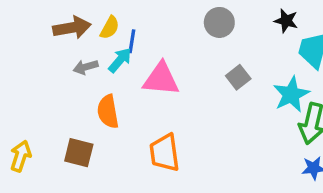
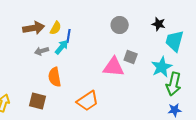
gray square: (238, 77) -> (131, 57), turned -32
pink triangle: (161, 79) -> (114, 67), moved
orange trapezoid: (164, 153) -> (88, 101), turned -115

